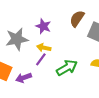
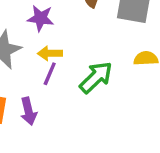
purple arrow: (24, 78) -> (28, 111), turned -70

